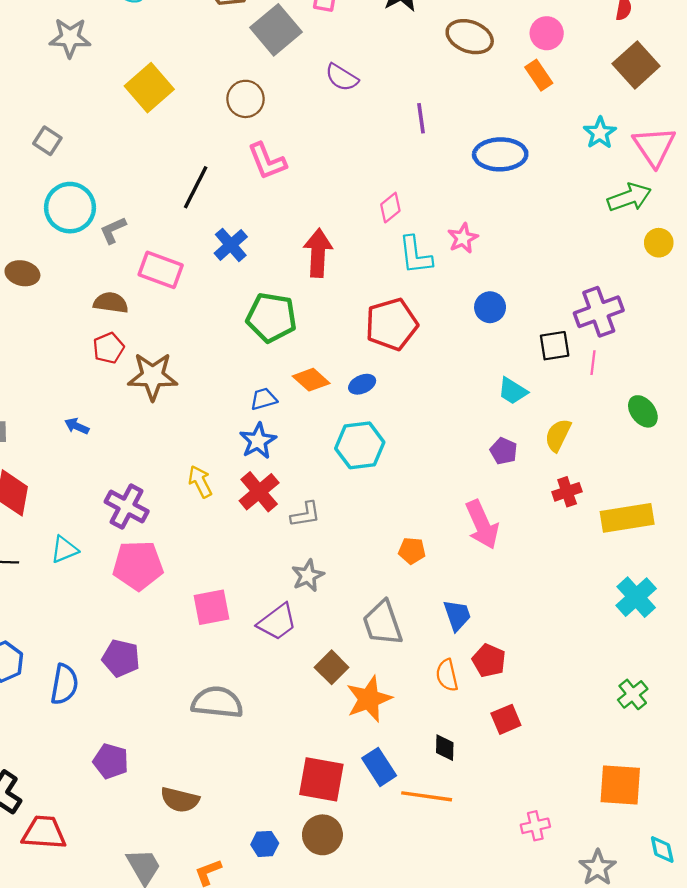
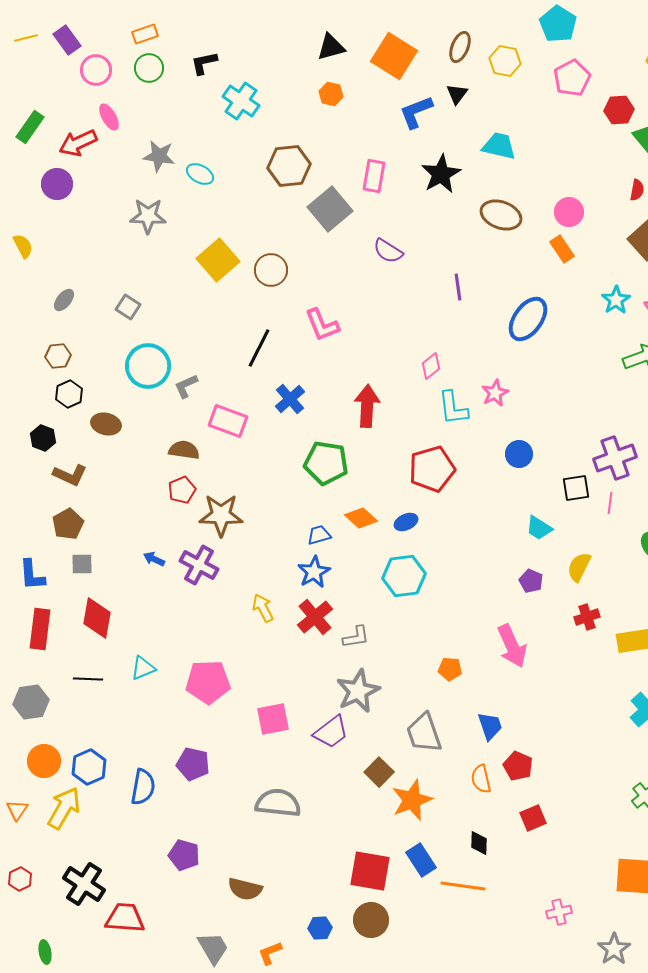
brown circle: (245, 99) -> (271, 270), moved
blue ellipse: (500, 154) -> (528, 319), turned -54
purple cross: (127, 506) -> (199, 565), moved
gray star: (308, 576) -> (358, 691), size x1.5

